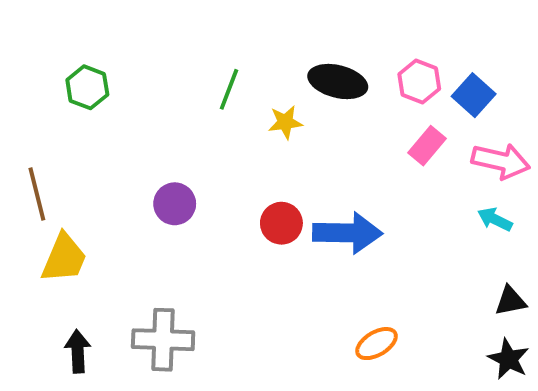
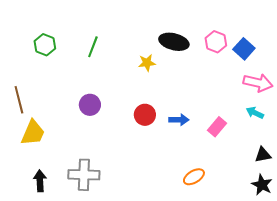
green line: (229, 89) -> (93, 47), moved
pink rectangle: (427, 146) -> (217, 127), moved
blue arrow: (347, 233) -> (179, 120), size x0.6

